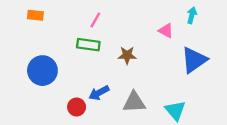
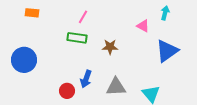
blue circle: (42, 71) -> (24, 60), moved
blue arrow: (99, 93) -> (86, 79), turned -42

